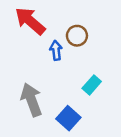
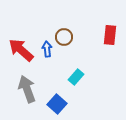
red arrow: (30, 21) -> (21, 50), moved

